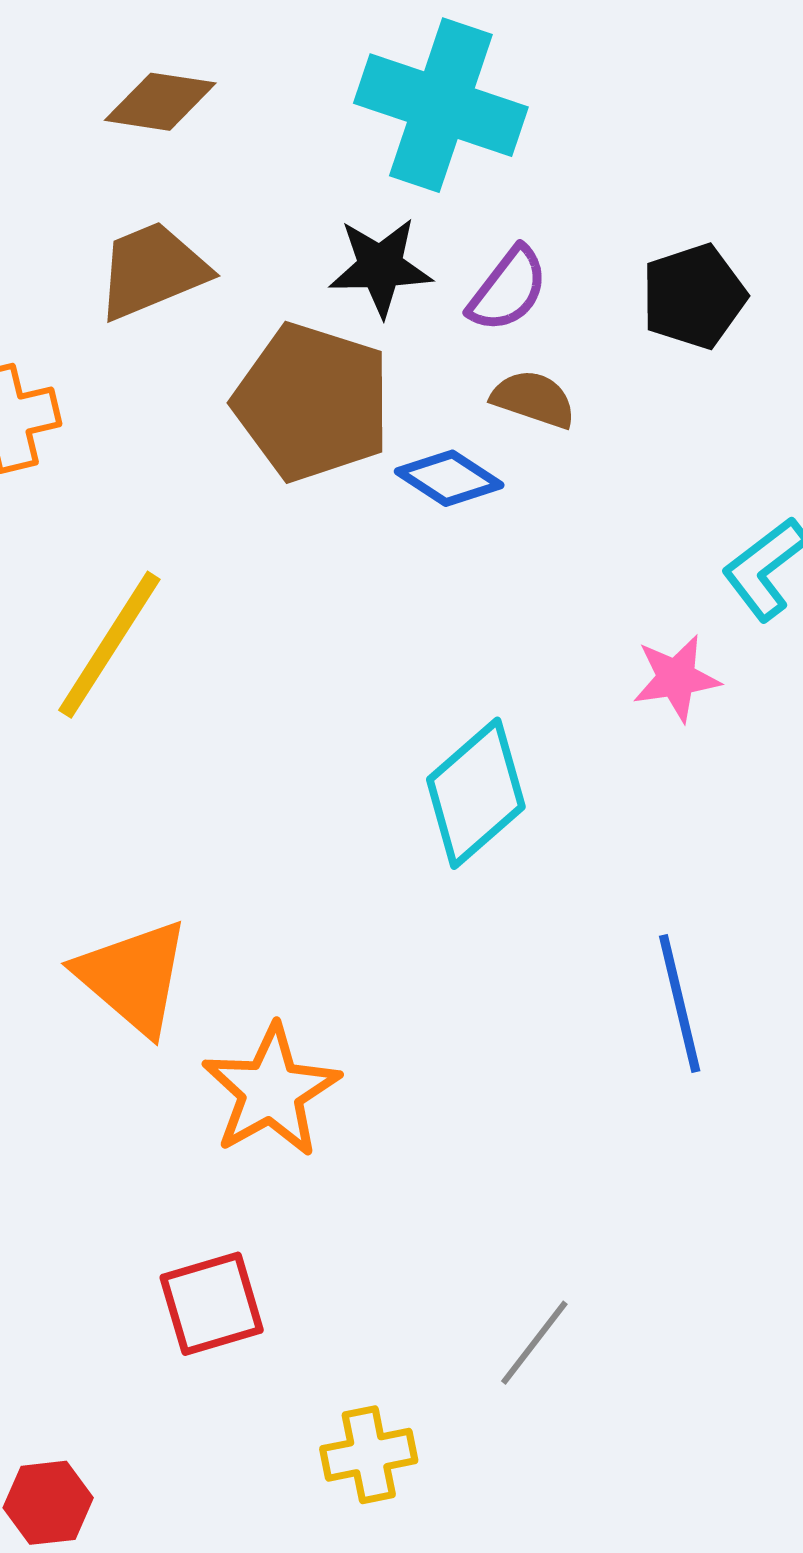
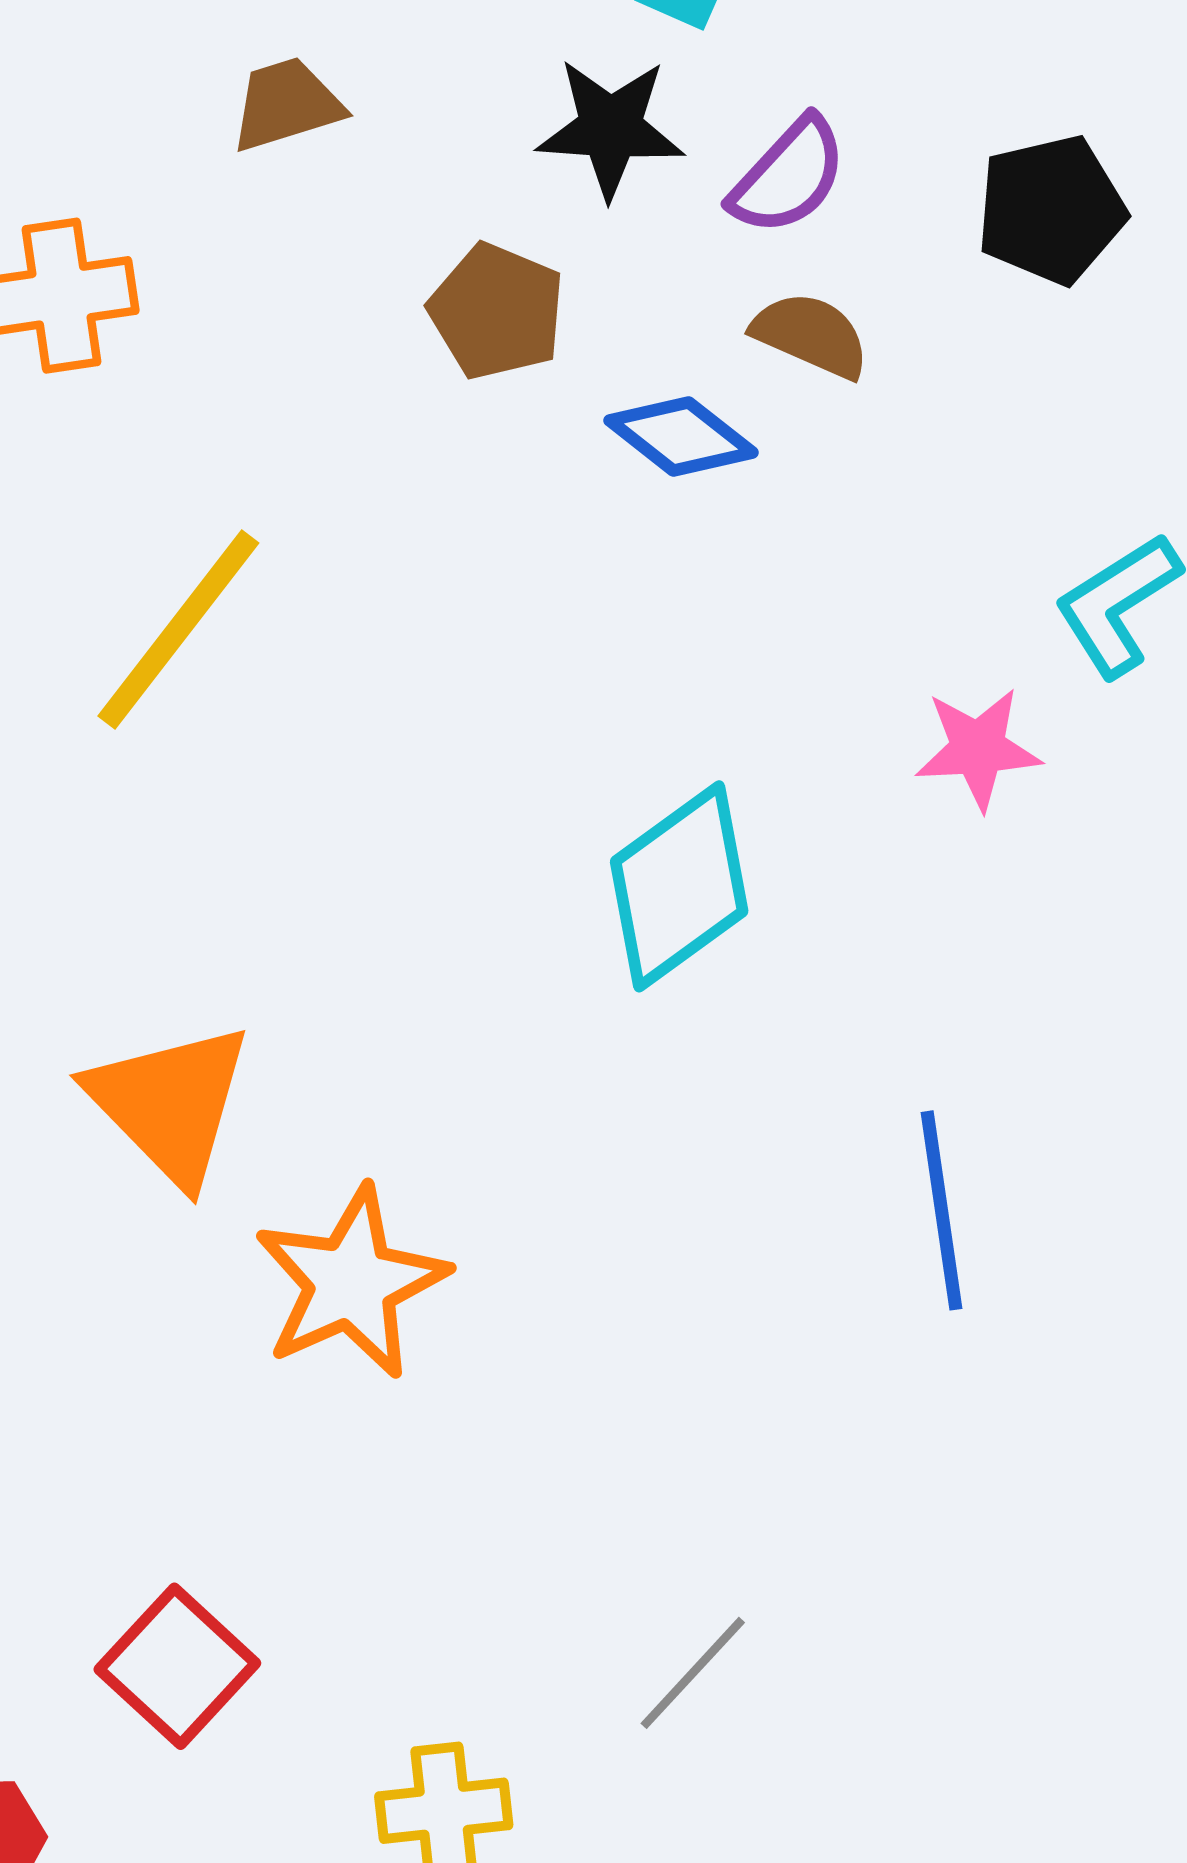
brown trapezoid: (152, 270) -> (286, 104), size x0.7
brown pentagon: (312, 402) -> (497, 311), size x0.6
red square: (212, 1304) -> (177, 1666), moved, turned -36

